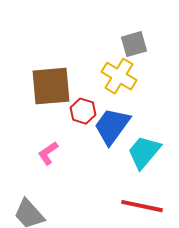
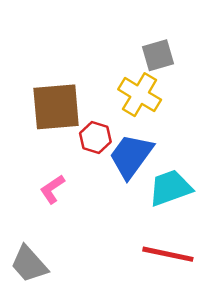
cyan trapezoid: (144, 152) -> (170, 188), turned 30

